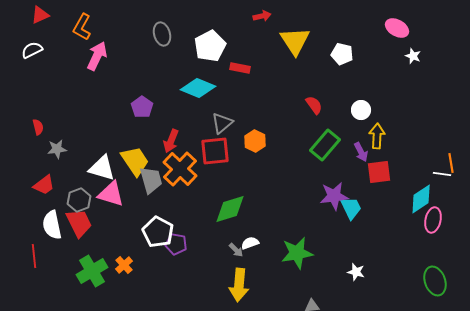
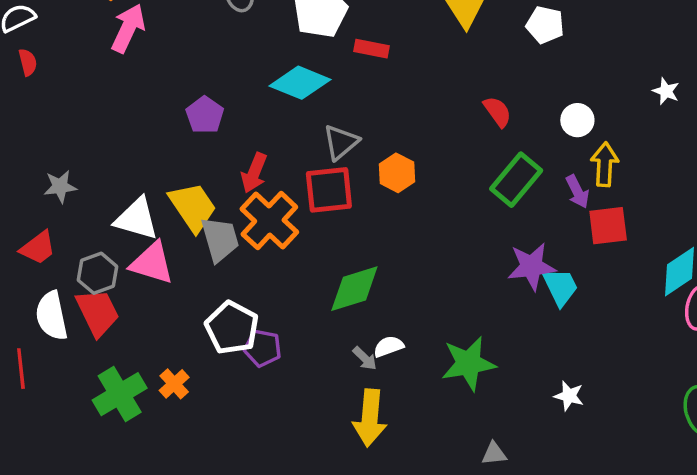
white star: (413, 56) -> (666, 91), moved
red semicircle: (38, 127) -> (28, 62), moved

